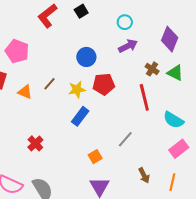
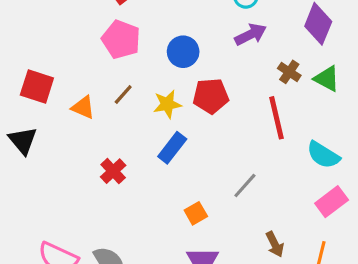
pink pentagon: (17, 51) -> (121, 39), moved
red cross: (35, 143) -> (113, 171), moved

